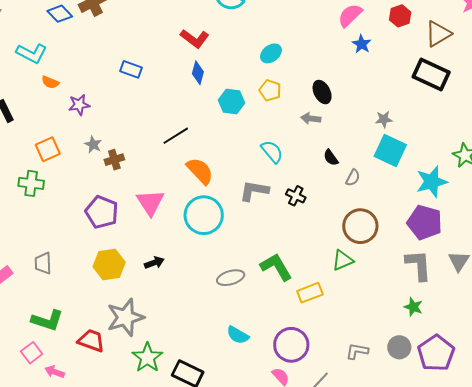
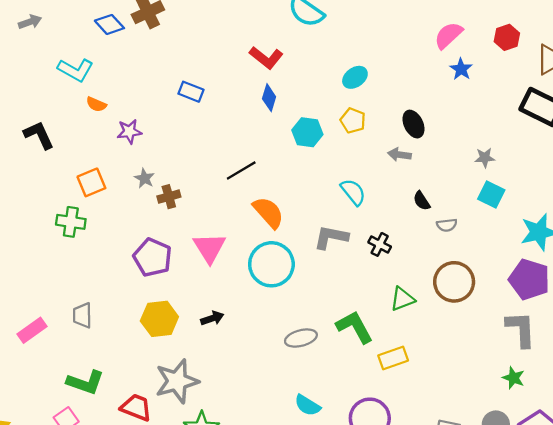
cyan square: (390, 151) -> (491, 194), size x0.7
gray semicircle: (353, 178) -> (447, 225), turned 54
green triangle: (343, 260) -> (402, 299), moved

